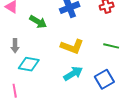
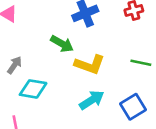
green arrow: (38, 22) -> (62, 44), moved
gray arrow: (15, 46) -> (14, 65), turned -144

